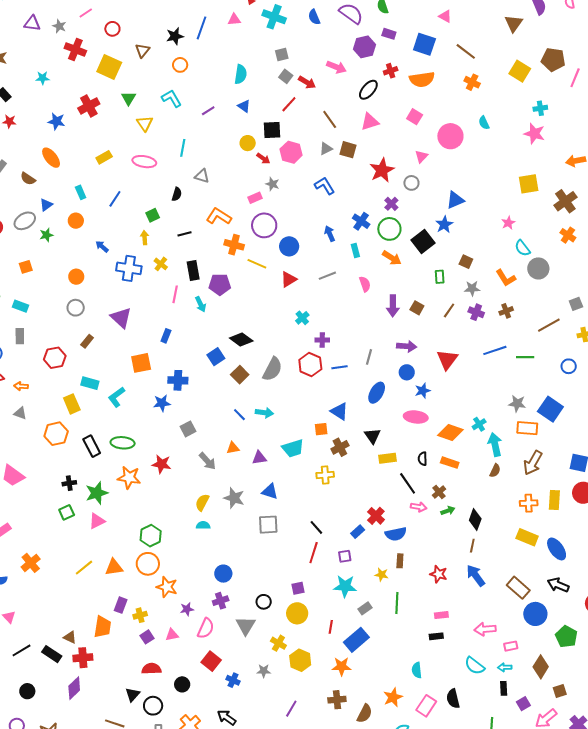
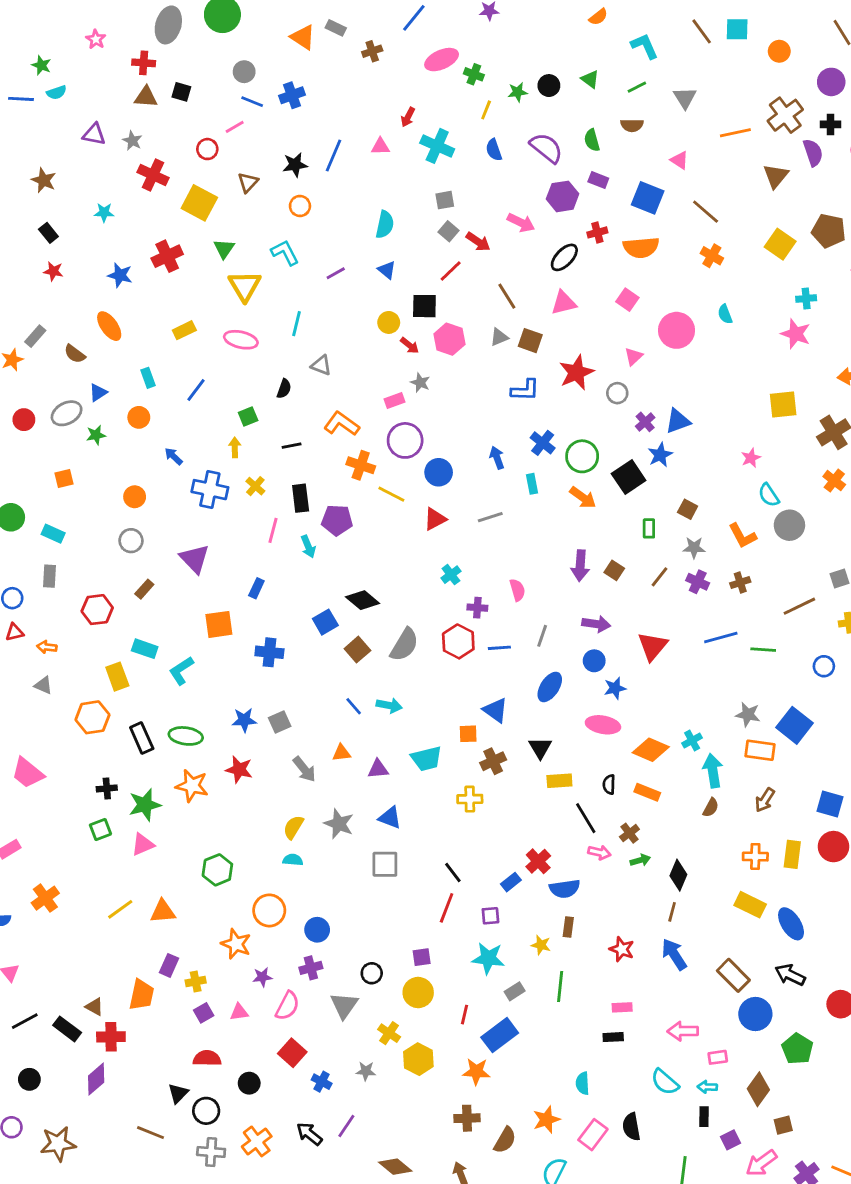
pink line: (86, 13) -> (235, 127), moved
yellow triangle: (145, 124) -> (245, 286), size x1.4
blue L-shape: (325, 186) -> (525, 390), moved, turned 120
purple cross: (391, 204) -> (645, 422), moved
pink semicircle: (365, 284) -> (517, 590), moved
blue star: (162, 403) -> (244, 720), moved
brown arrow: (533, 463) -> (765, 800), size x0.7
orange circle: (148, 564) -> (269, 910), moved
purple line: (291, 709) -> (346, 1126), moved

